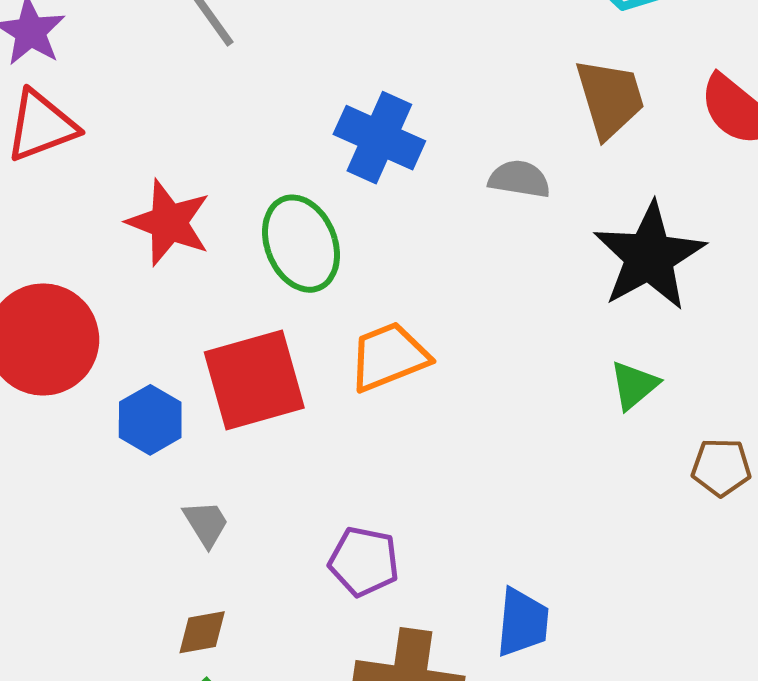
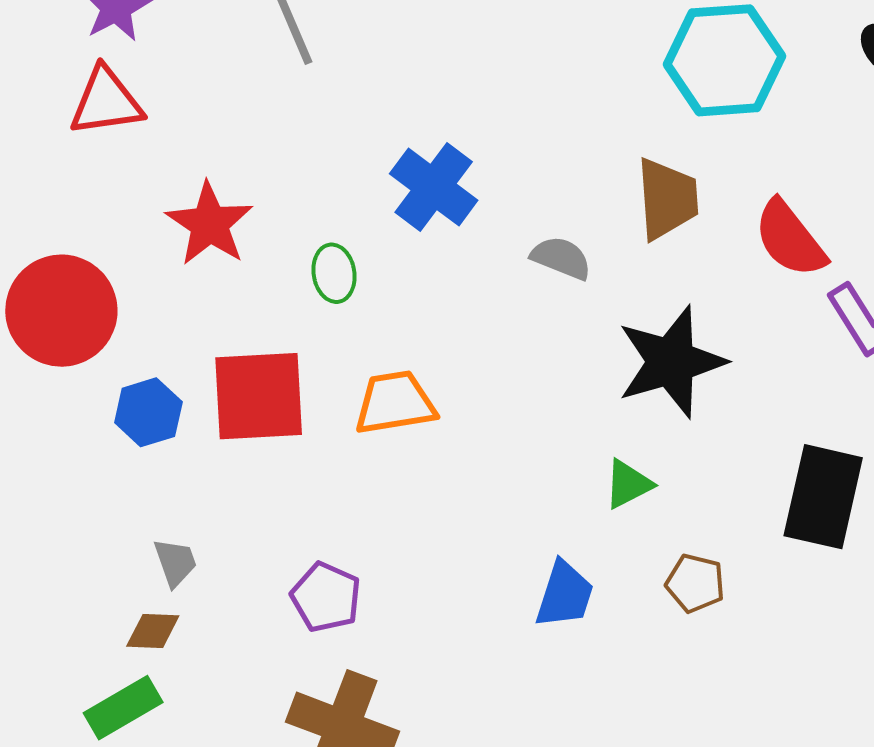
green ellipse: (301, 244) -> (334, 273), size x0.6
gray trapezoid: (206, 524) -> (175, 562), moved
blue trapezoid: (522, 622) -> (565, 595), moved

